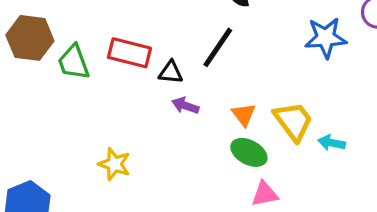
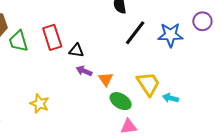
black line: (218, 47) -> (135, 33), moved
red rectangle: (129, 53) -> (52, 37), turned 55
orange triangle: (244, 114) -> (106, 79), moved

